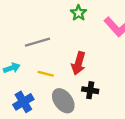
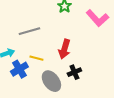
black cross: (90, 90) -> (74, 72), turned -32
blue cross: (23, 102) -> (19, 69), moved

